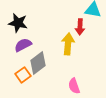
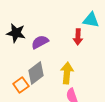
yellow arrow: (68, 44) -> (67, 73), moved
purple semicircle: (23, 45) -> (40, 42), moved

